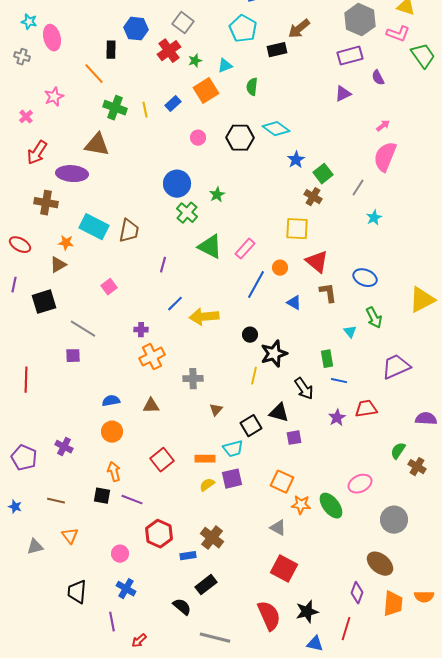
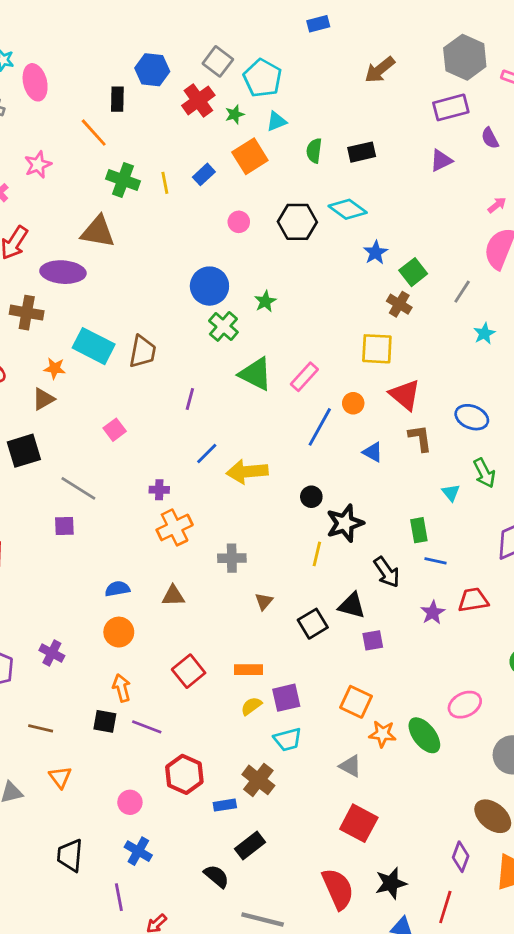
cyan pentagon: (243, 29) -> (263, 78), moved
black rectangle: (277, 50) -> (362, 152), moved
cyan trapezoid: (233, 449) -> (288, 740), moved

